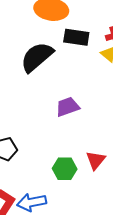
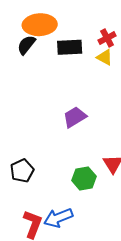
black semicircle: (37, 57) -> (26, 45), moved, size x0.6

